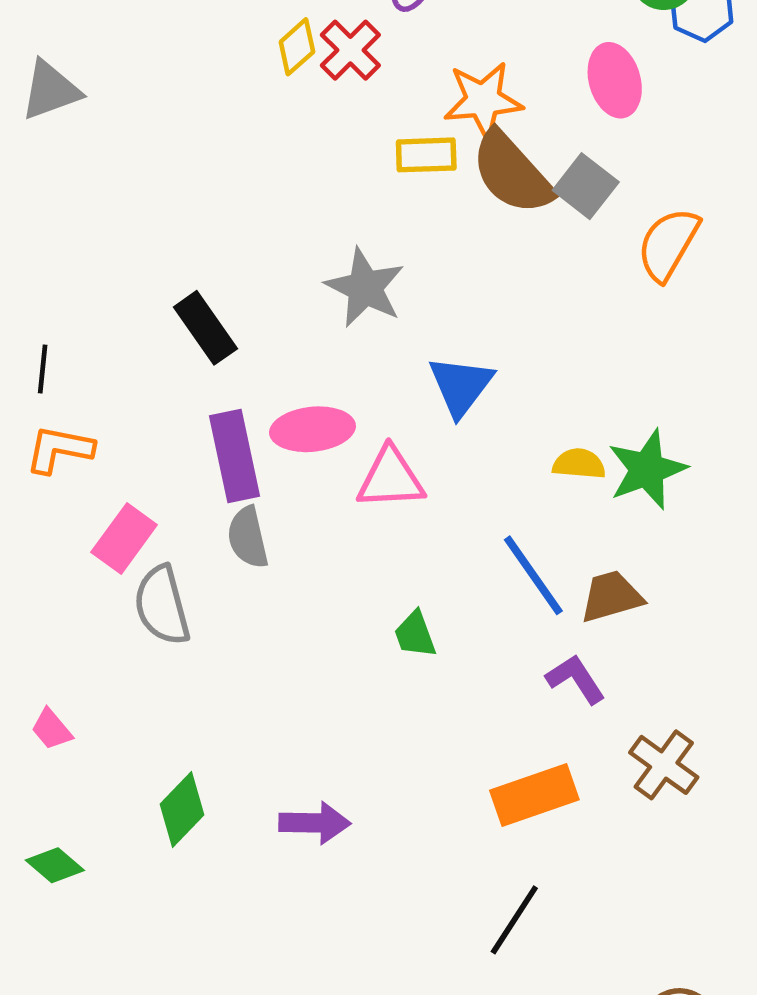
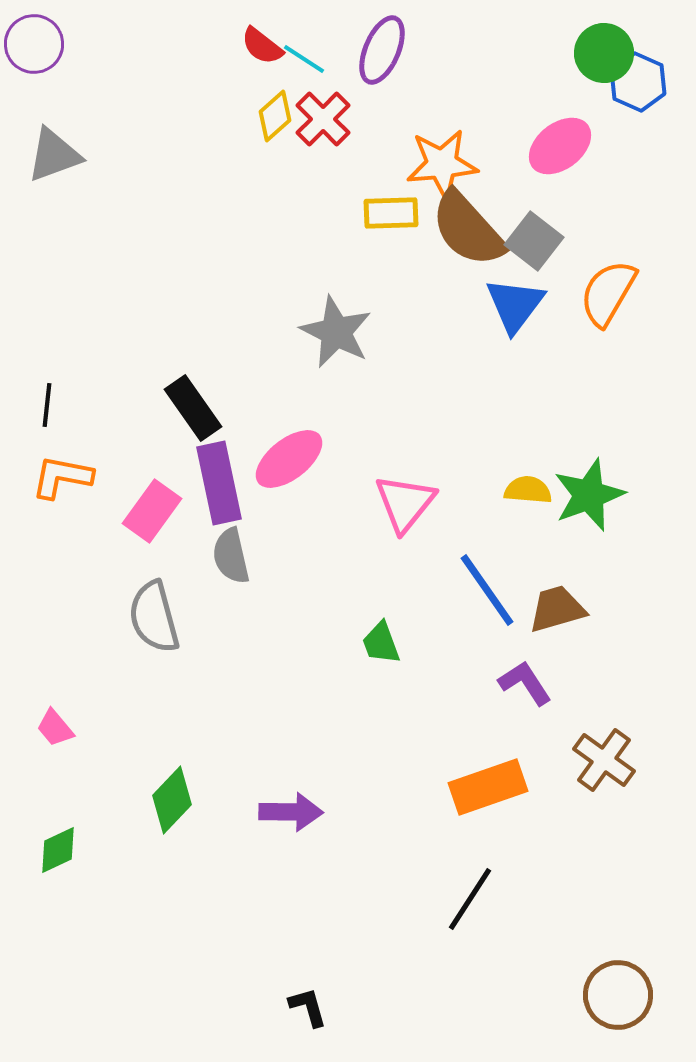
pink ellipse: (615, 80) -> (560, 146), turned 68
black rectangle: (205, 328) -> (193, 408), moved
blue triangle: (461, 386) -> (515, 305), moved
pink ellipse: (312, 429) -> (289, 459), turned -32
pink triangle: (391, 478) -> (405, 503), moved, turned -48
pink rectangle: (124, 539) -> (152, 511), moved
green diamond: (55, 865) -> (58, 850), turned -66

